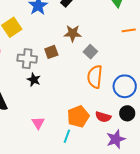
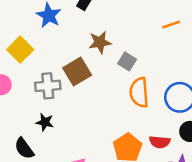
brown square: (51, 52) -> (77, 71), size x1.5
black star: (34, 80) -> (45, 122), moved

